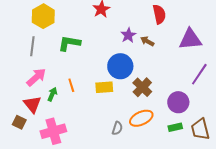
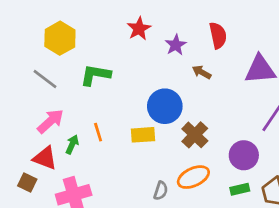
purple star: (128, 35) -> (176, 45), moved
gray line: (32, 46) -> (45, 79), turned -60
red triangle: (32, 104) -> (45, 158), turned -30

